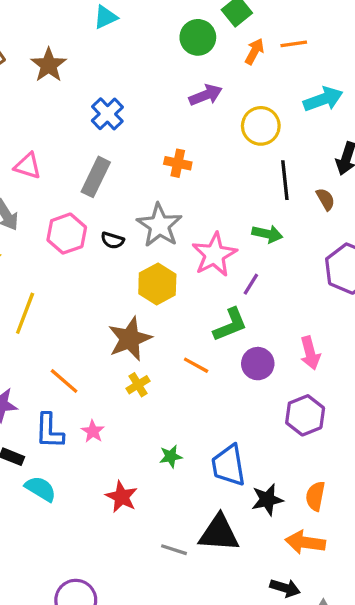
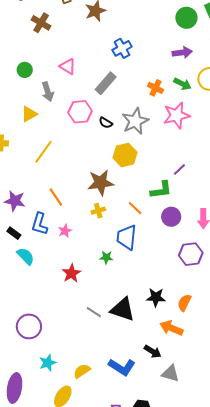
green arrow: (267, 234) -> (182, 84), moved
pink star: (214, 255) -> (177, 115), moved
blue trapezoid: (229, 465) -> (127, 237), moved

